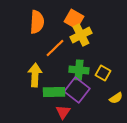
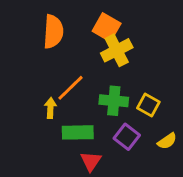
orange line: (55, 48) -> (71, 88), moved
yellow arrow: (35, 75) -> (50, 108), size x0.6
purple square: (77, 90) -> (127, 137), moved, size x0.7

